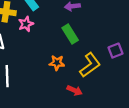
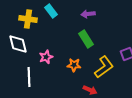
pink star: (26, 24) -> (46, 57), moved

